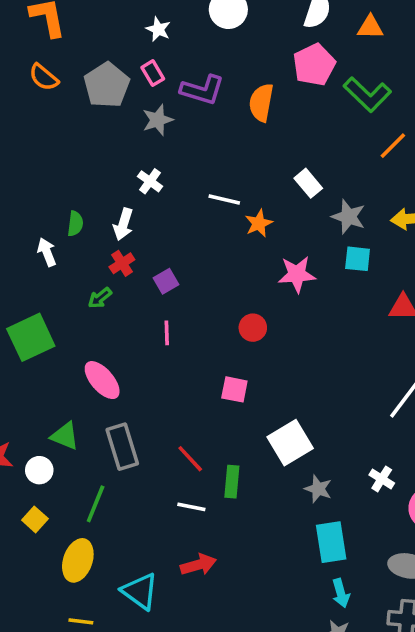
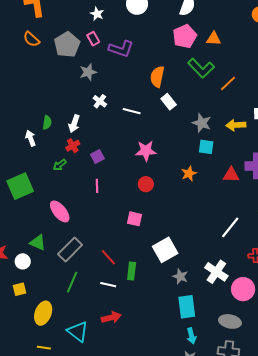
orange triangle: (370, 27) -> (214, 39), moved
green L-shape: (367, 94) -> (201, 68), moved
orange semicircle: (261, 103) -> (157, 77), moved
gray star: (158, 120) -> (88, 72), moved
white cross: (150, 181) -> (100, 101), moved
white rectangle: (308, 183) -> (169, 102), moved
orange star: (259, 223) -> (189, 174), moved
pink star: (297, 274) -> (146, 151), moved
gray rectangle: (122, 447) -> (70, 249), turned 60
white cross: (382, 479) -> (216, 272), size x1.6
green line: (96, 504) -> (72, 282), moved
yellow square: (35, 519) -> (19, 289), turned 32

